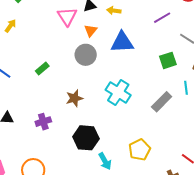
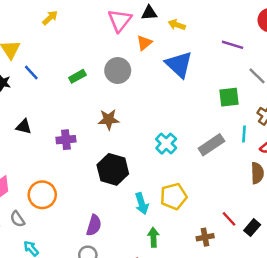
purple line: (162, 18) -> (233, 45), turned 36
blue triangle: (122, 42) -> (179, 64), turned 35
gray circle: (86, 55) -> (118, 71), moved
cyan cross: (118, 93) -> (166, 144), moved, size x0.7
cyan arrow: (105, 161) -> (142, 204), moved

